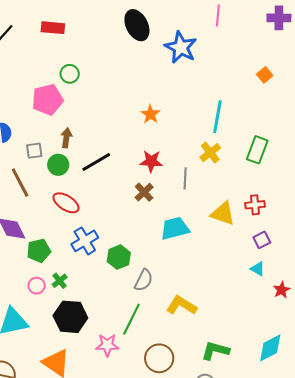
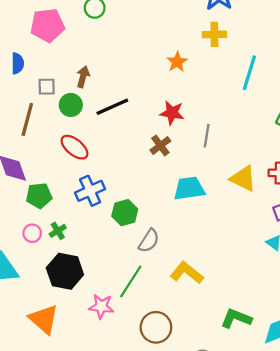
pink pentagon: (48, 100) -> (47, 25), moved
yellow cross: (210, 153) -> (214, 34), moved, turned 30
brown line: (20, 183) -> (27, 119), turned 36
green L-shape: (215, 351) -> (236, 318), moved

